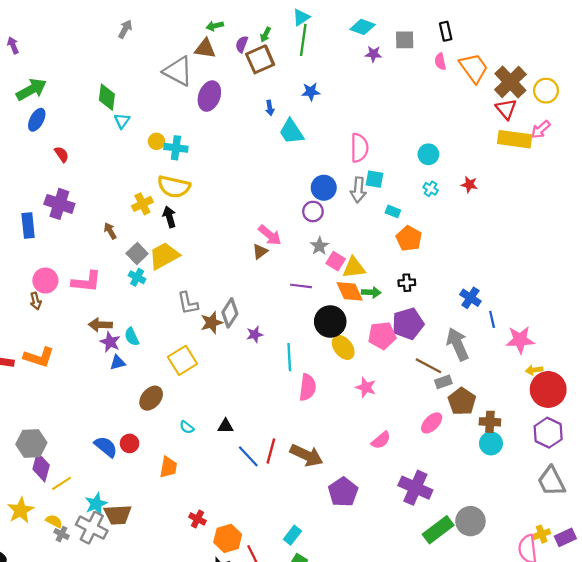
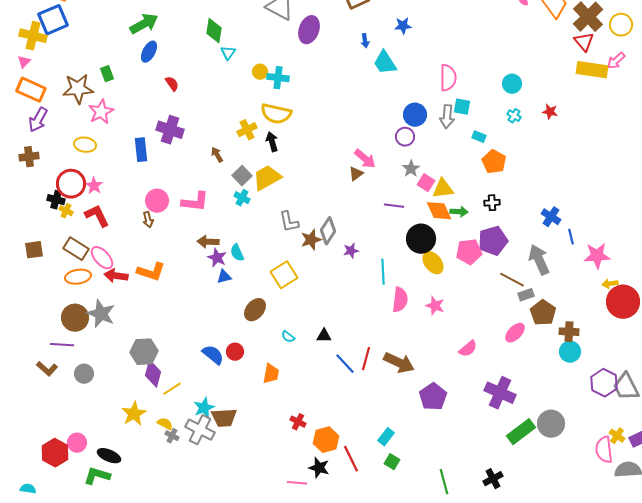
pink star: (366, 387) -> (435, 306), moved
purple hexagon: (548, 433) -> (604, 383), moved
yellow cross: (542, 534) -> (617, 436), turned -35

